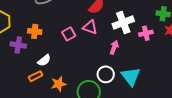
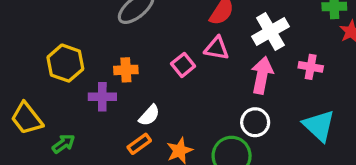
pink cross: (146, 33) -> (311, 67), moved, turned 32
pink arrow: (114, 47) -> (262, 75), size x1.5
cyan triangle: (131, 76) -> (319, 126), moved

